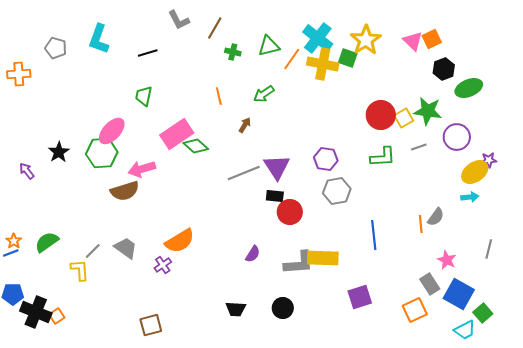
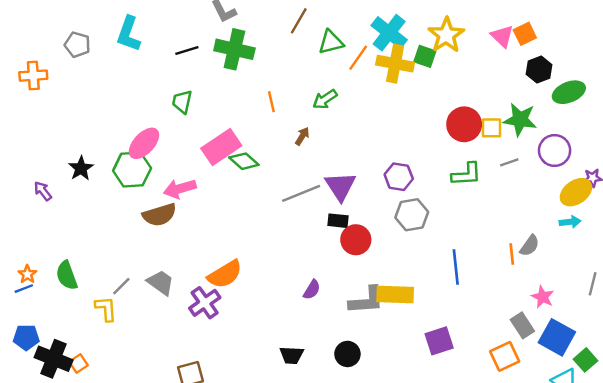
brown line: (215, 28) -> (299, 21), moved
green cross: (233, 52) -> (234, 49), moved, size x2.0
yellow square: (404, 118) -> (491, 128), turned 30
green semicircle: (47, 242) -> (67, 275), turned -75
purple cross: (163, 265) -> (205, 303), size x1.5

